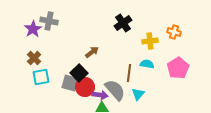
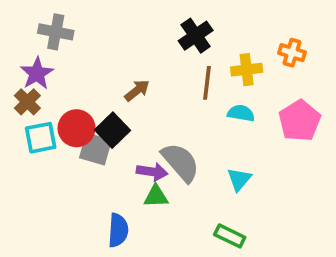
purple star: (33, 29) -> (37, 73), moved
brown line: (129, 73) -> (207, 83), moved
red circle: (85, 87) -> (77, 128), moved
cyan triangle: (138, 94) -> (239, 179), moved

